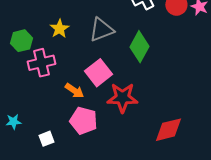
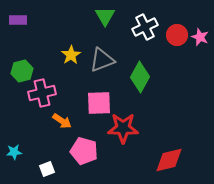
yellow star: (59, 29) -> (71, 55), moved
pink square: (98, 73) -> (99, 103), turned 36
orange arrow: (74, 91) -> (62, 121), moved

